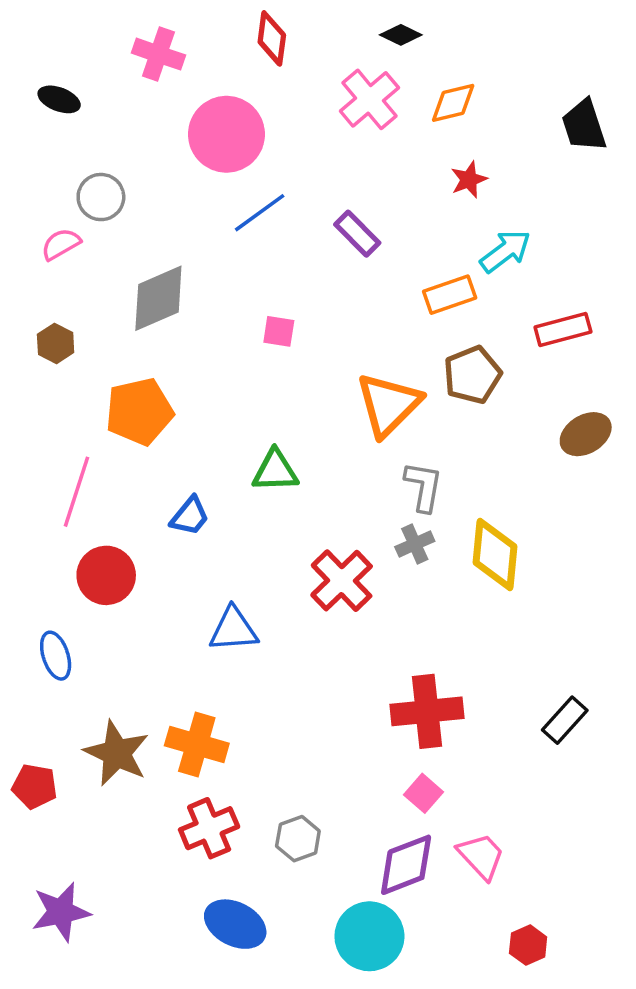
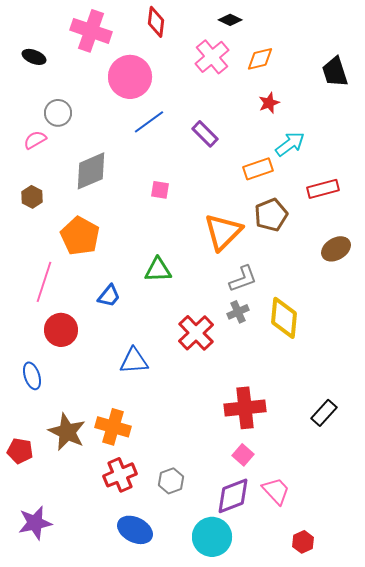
pink cross: (158, 54) -> (91, 31), size x1.4
orange pentagon: (139, 411) -> (80, 236), turned -30
gray L-shape: (423, 486) -> (243, 279), turned 60

